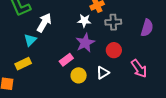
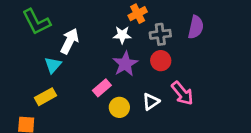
purple semicircle: (147, 28) -> (196, 27), moved
red circle: (114, 50) -> (161, 61), moved
pink arrow: (139, 68) -> (182, 93), moved

